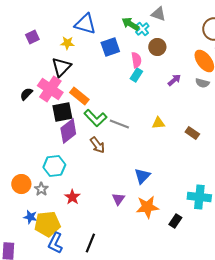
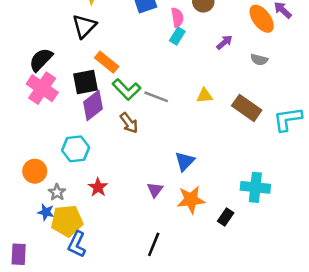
gray semicircle: (202, 83) -> (259, 60), moved
pink cross: (50, 89) -> (42, 88), moved
black semicircle: (26, 94) -> (41, 60), size x1.5
brown rectangle: (192, 133) -> (247, 108), size x1.6
gray star: (41, 189) -> (57, 192), moved
black line: (90, 243) -> (154, 244), moved

